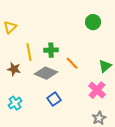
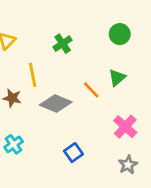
green cross: (51, 50) -> (63, 44), moved, turned -32
green triangle: (105, 66) -> (117, 78), moved
blue square: (54, 99) -> (73, 153), moved

